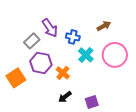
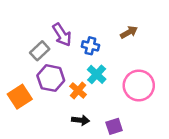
cyan cross: (86, 55) -> (97, 74), moved
pink circle: (115, 55) -> (139, 85), moved
black arrow: (65, 97) -> (81, 120), turned -136

